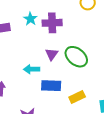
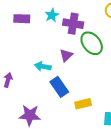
green ellipse: (76, 57) -> (92, 43), moved
blue rectangle: (51, 86) -> (59, 87), turned 42

